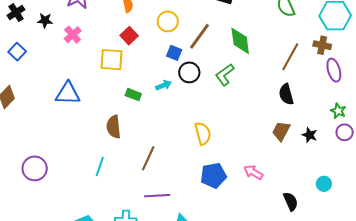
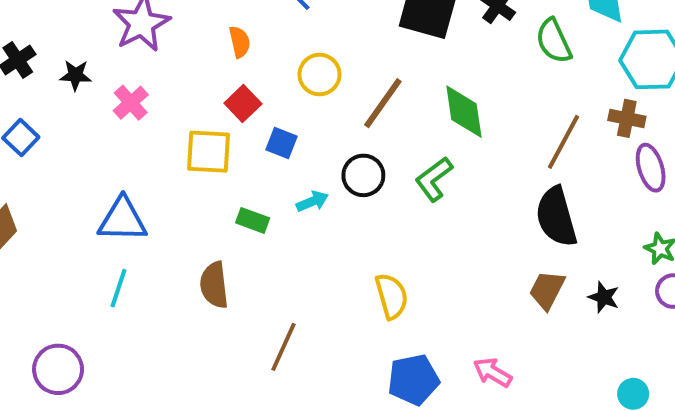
blue square: (174, 53) -> (282, 143), moved
black semicircle: (286, 94) -> (556, 217), size x1.4
cyan line: (100, 167) -> (119, 288), moved

